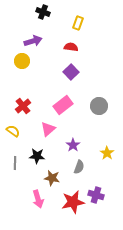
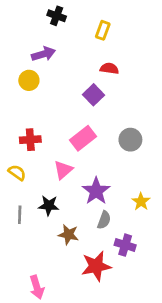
red semicircle: (71, 47) -> (109, 68), moved
red cross: (23, 106) -> (30, 140), turned 35
purple star: (73, 145) -> (96, 191), size x1.5
purple cross: (96, 195) -> (125, 245), moved
pink arrow: (38, 199) -> (37, 287), moved

